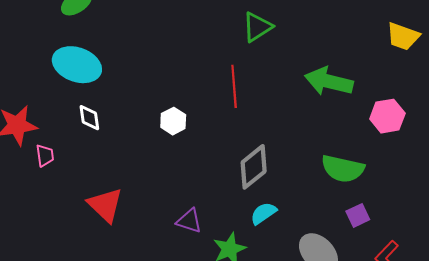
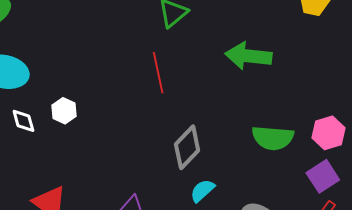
pink hexagon: (387, 116) -> (329, 133), moved
white hexagon: (173, 121) -> (64, 111), moved
purple square: (358, 215) -> (323, 176), moved, size x1.4

